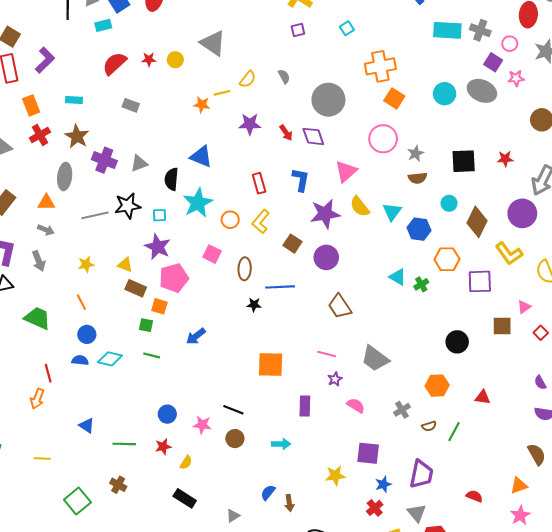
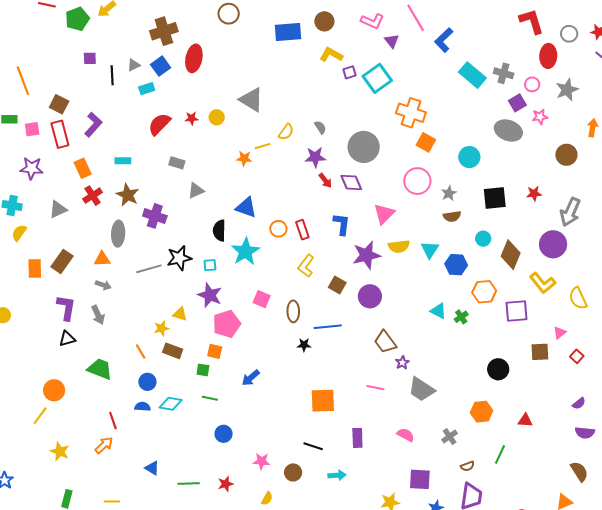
cyan square: (347, 28) -> (377, 78), size x2.0
purple square: (298, 30) -> (349, 72), moved
cyan rectangle: (447, 30) -> (472, 75), turned 40
purple square: (493, 62) -> (517, 103), turned 30
orange cross: (380, 66) -> (411, 113), turned 32
cyan circle: (445, 94) -> (469, 157), moved
purple star: (250, 124) -> (315, 157), moved
gray triangle: (139, 163) -> (196, 191), moved
yellow semicircle: (360, 206) -> (399, 246), turned -55
orange circle: (230, 220) -> (278, 229), moved
yellow star: (86, 264) -> (162, 328), moved
brown rectangle: (136, 288) -> (173, 351), moved
purple star: (335, 379) -> (402, 363), moved
purple semicircle: (540, 383) -> (579, 403), turned -96
orange arrow: (37, 399) -> (104, 445), turned -150
black line: (233, 410) -> (313, 446), moved
blue circle: (167, 414) -> (224, 434), moved
brown semicircle: (429, 426) -> (467, 466), moved
yellow semicircle: (186, 463) -> (267, 499), moved

